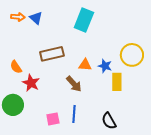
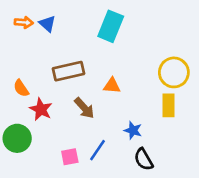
blue star: (105, 66) -> (133, 130), moved
yellow rectangle: (117, 82) -> (169, 105), moved
brown arrow: (74, 84) -> (84, 108), moved
blue line: (74, 114) -> (97, 150), turned 30

